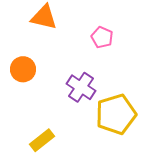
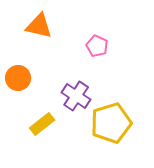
yellow rectangle: (42, 140) -> (42, 124), moved

